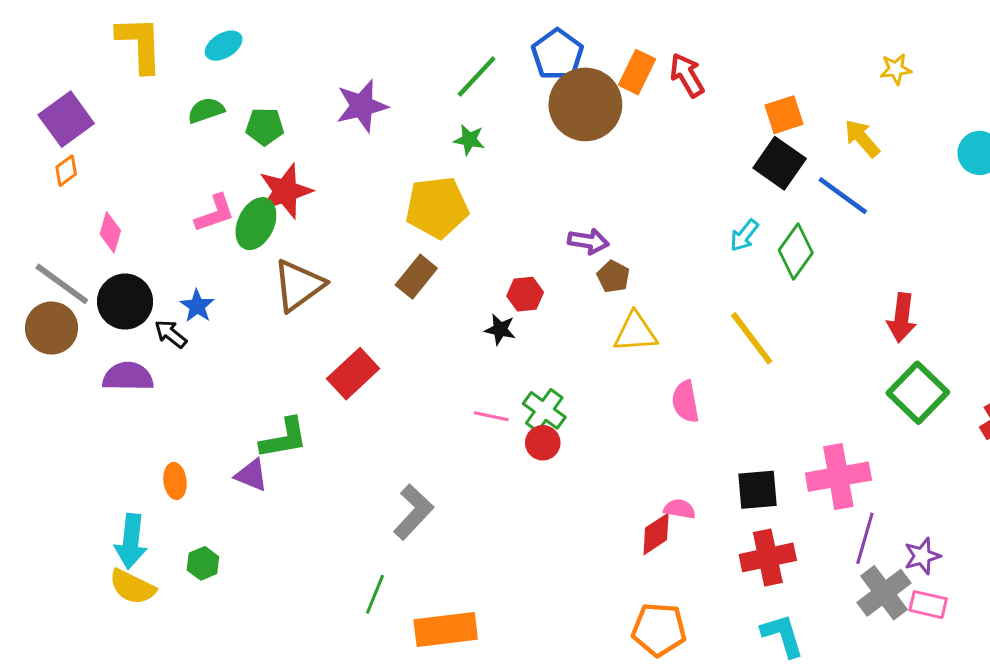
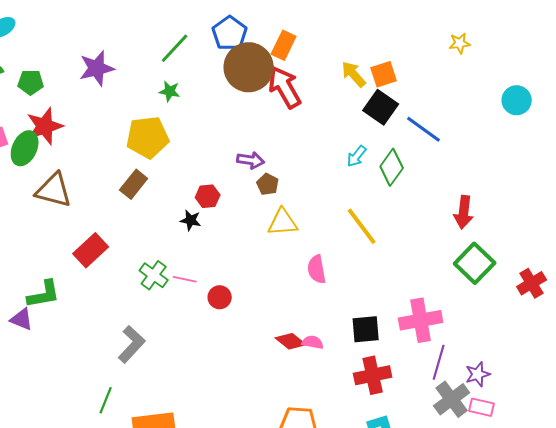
red arrow: (687, 75) -> (285, 87), moved, size x1.4
yellow arrow: (862, 138) -> (354, 74), moved
brown triangle: (299, 285) -> (54, 190), turned 51
green cross: (544, 410) -> (154, 275), moved
red diamond: (656, 534) -> (291, 341), moved, turned 72

